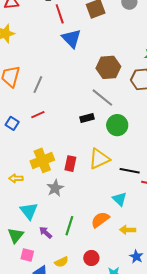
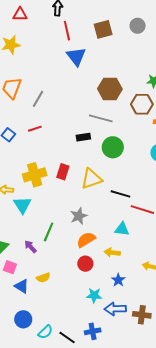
gray line: (102, 98) -> (101, 118), turned -30
red rectangle: (70, 164) -> (63, 172), moved
gray star: (55, 188) -> (79, 216), moved
cyan triangle: (120, 199) -> (122, 229), moved, turned -42
cyan triangle: (29, 211) -> (22, 205), moved
green line: (69, 226) -> (49, 232), moved
red circle: (91, 258) -> (85, 264), moved

